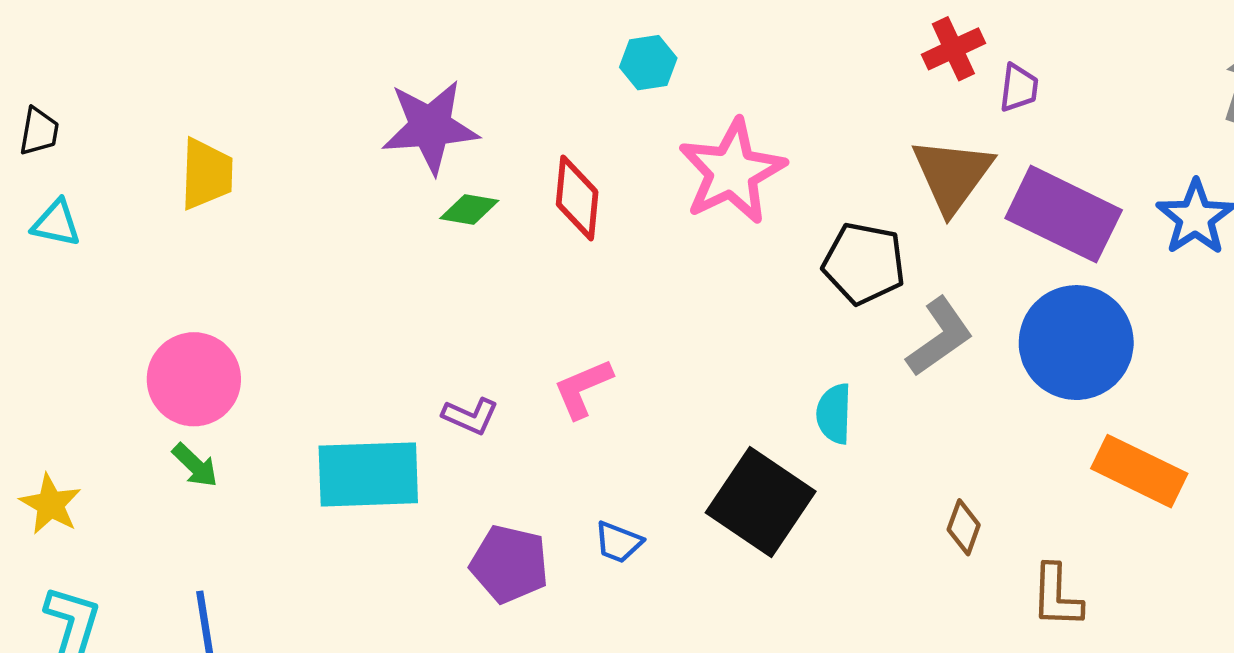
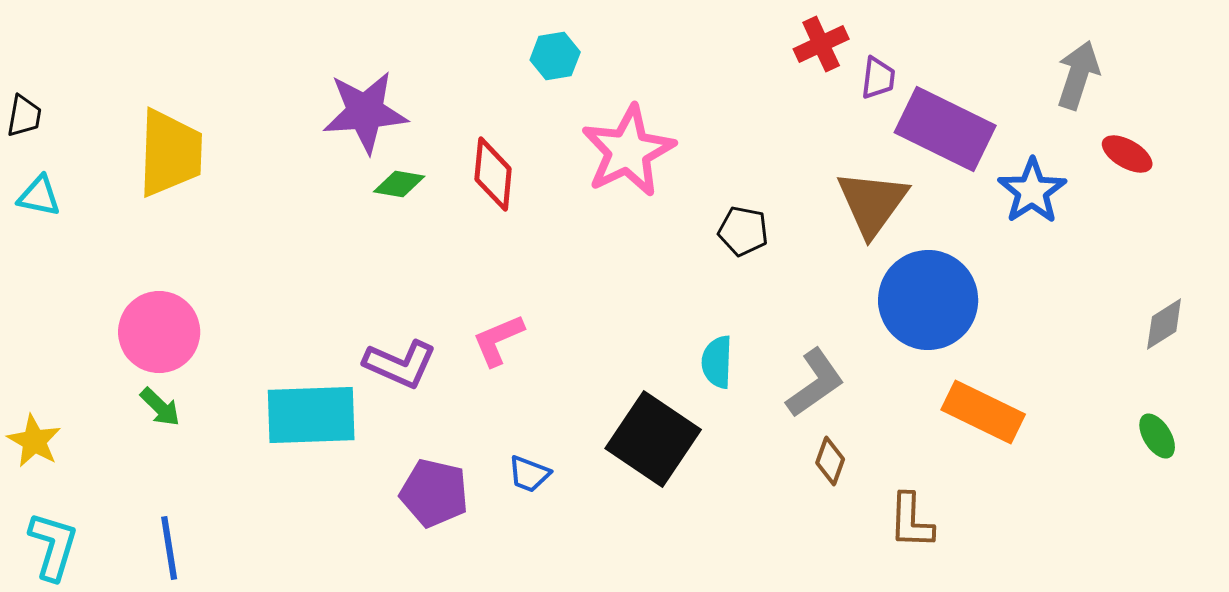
yellow trapezoid: (207, 174) -> (170, 153), size x1.4
brown triangle: (952, 175) -> (872, 203), moved
purple rectangle: (1064, 214) -> (945, 129), moved
black pentagon: (864, 263) -> (743, 231), size x0.7
gray L-shape: (940, 337) -> (815, 383), moved
purple L-shape: (470, 416) -> (400, 364), size x1.5

